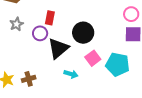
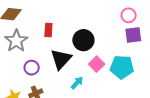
gray star: (17, 24) -> (16, 41), size x1.6
purple circle: (40, 33) -> (32, 68), moved
cyan arrow: (71, 74) -> (77, 83), turned -56

